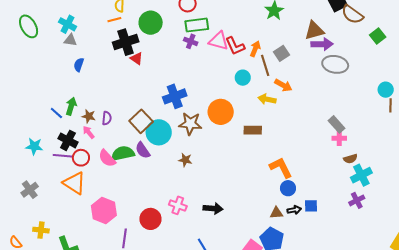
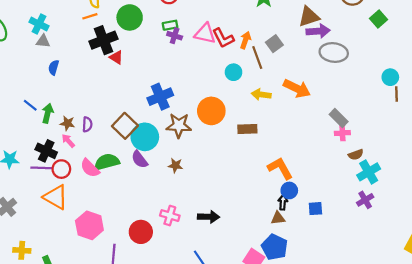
green rectangle: (197, 25) -> (170, 25), moved, size x0.6
orange arrow: (283, 85) -> (297, 88), moved, size x1.4
blue line: (56, 113) -> (30, 105), moved
purple semicircle: (143, 150) -> (140, 159), moved
black arrow: (294, 210) -> (283, 202), moved, turned -72

